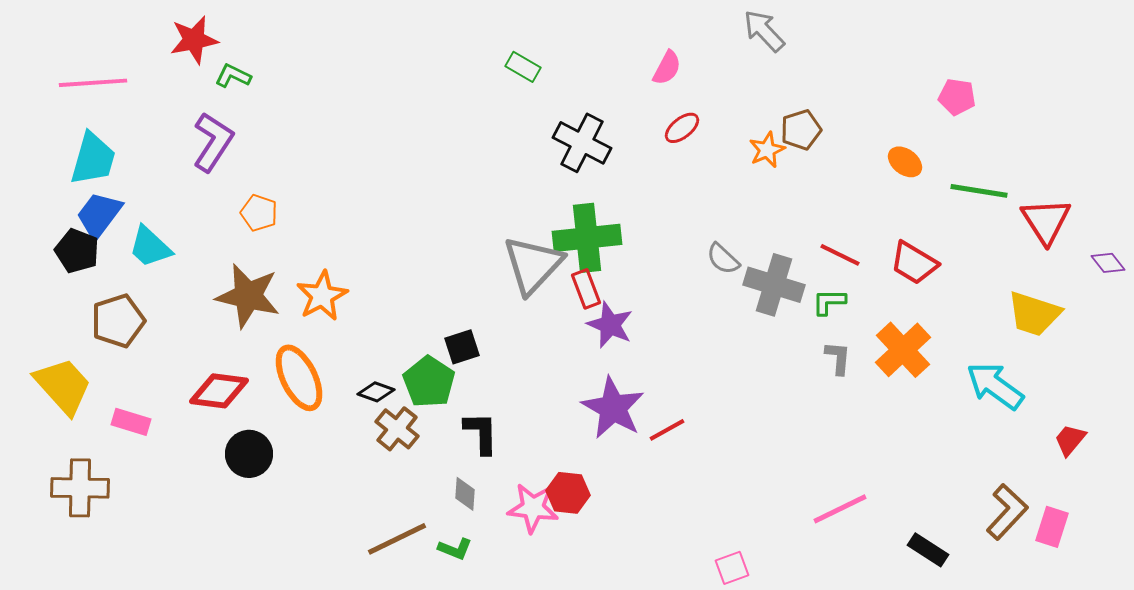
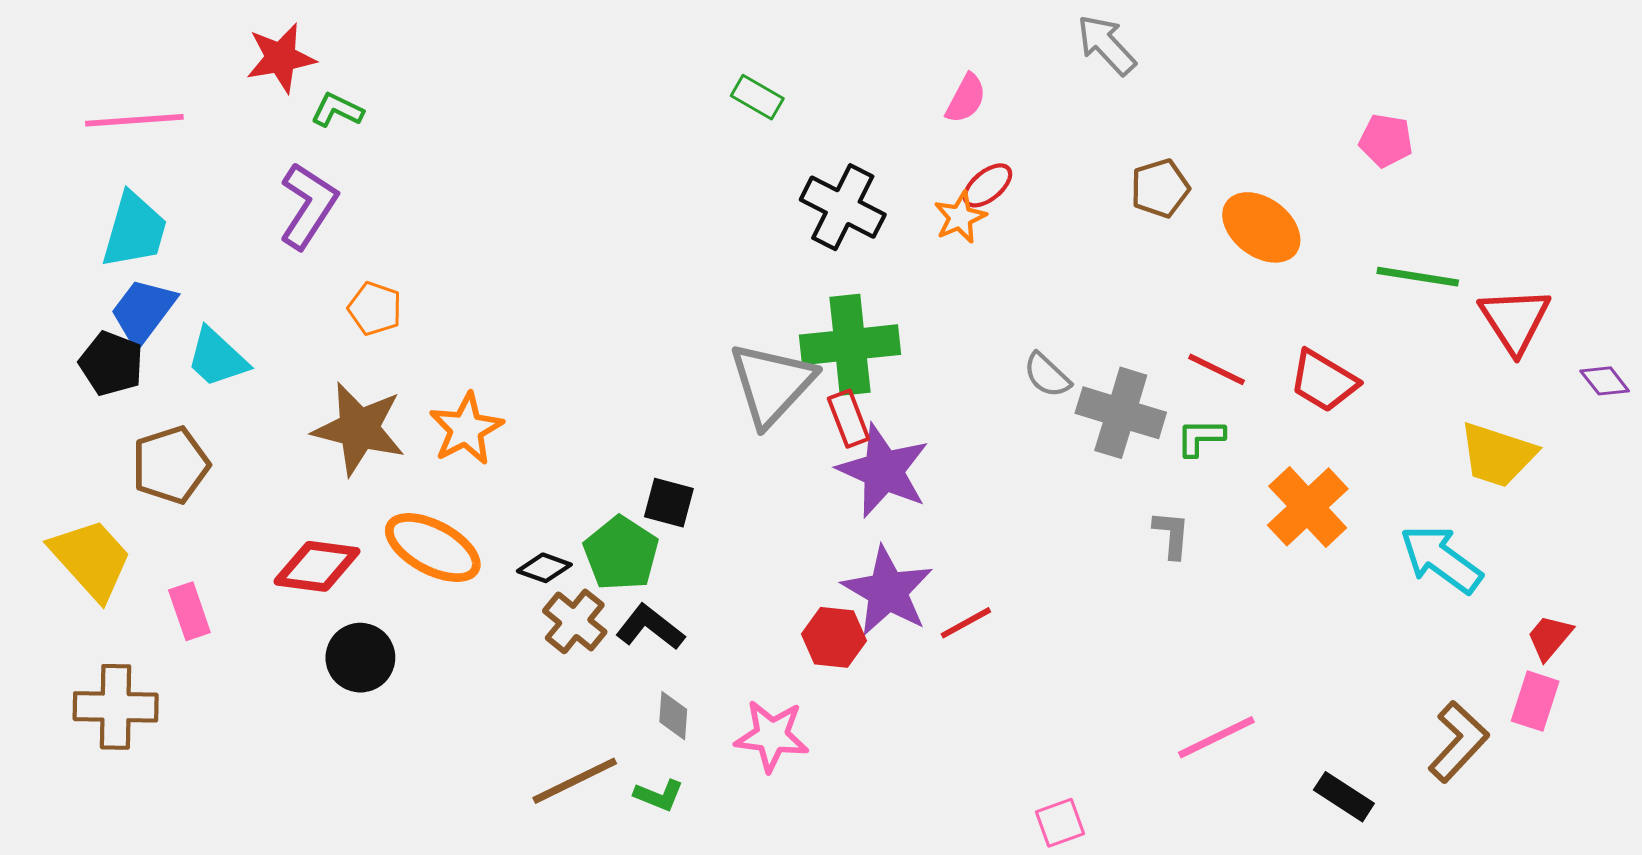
orange star: (767, 150) -> (960, 217), moved
orange ellipse: (905, 162) -> (1261, 227), moved, size x1.6
purple star: (610, 325) -> (883, 471), size x1.4
black square: (462, 347) -> (669, 503), turned 33
gray L-shape: (838, 358) -> (1172, 535), moved
orange ellipse: (299, 378) -> (433, 548), turned -36
pink rectangle: (131, 422) -> (189, 611), turned 54
black L-shape: (481, 433) -> (650, 627), moved, turned -51
red hexagon: (568, 493) -> (834, 637), moved
pink rectangle: (1052, 527) -> (1535, 701), moved

